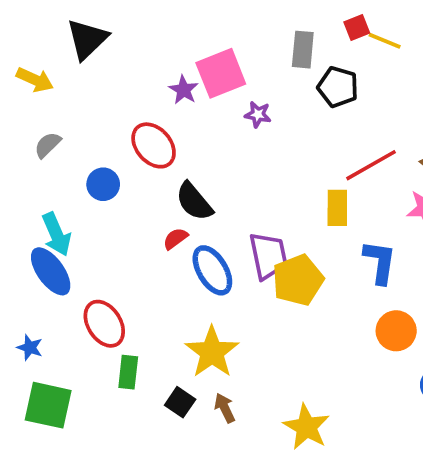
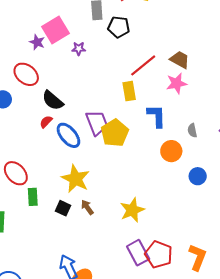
yellow star: (306, 427) -> (132, 210), turned 30

